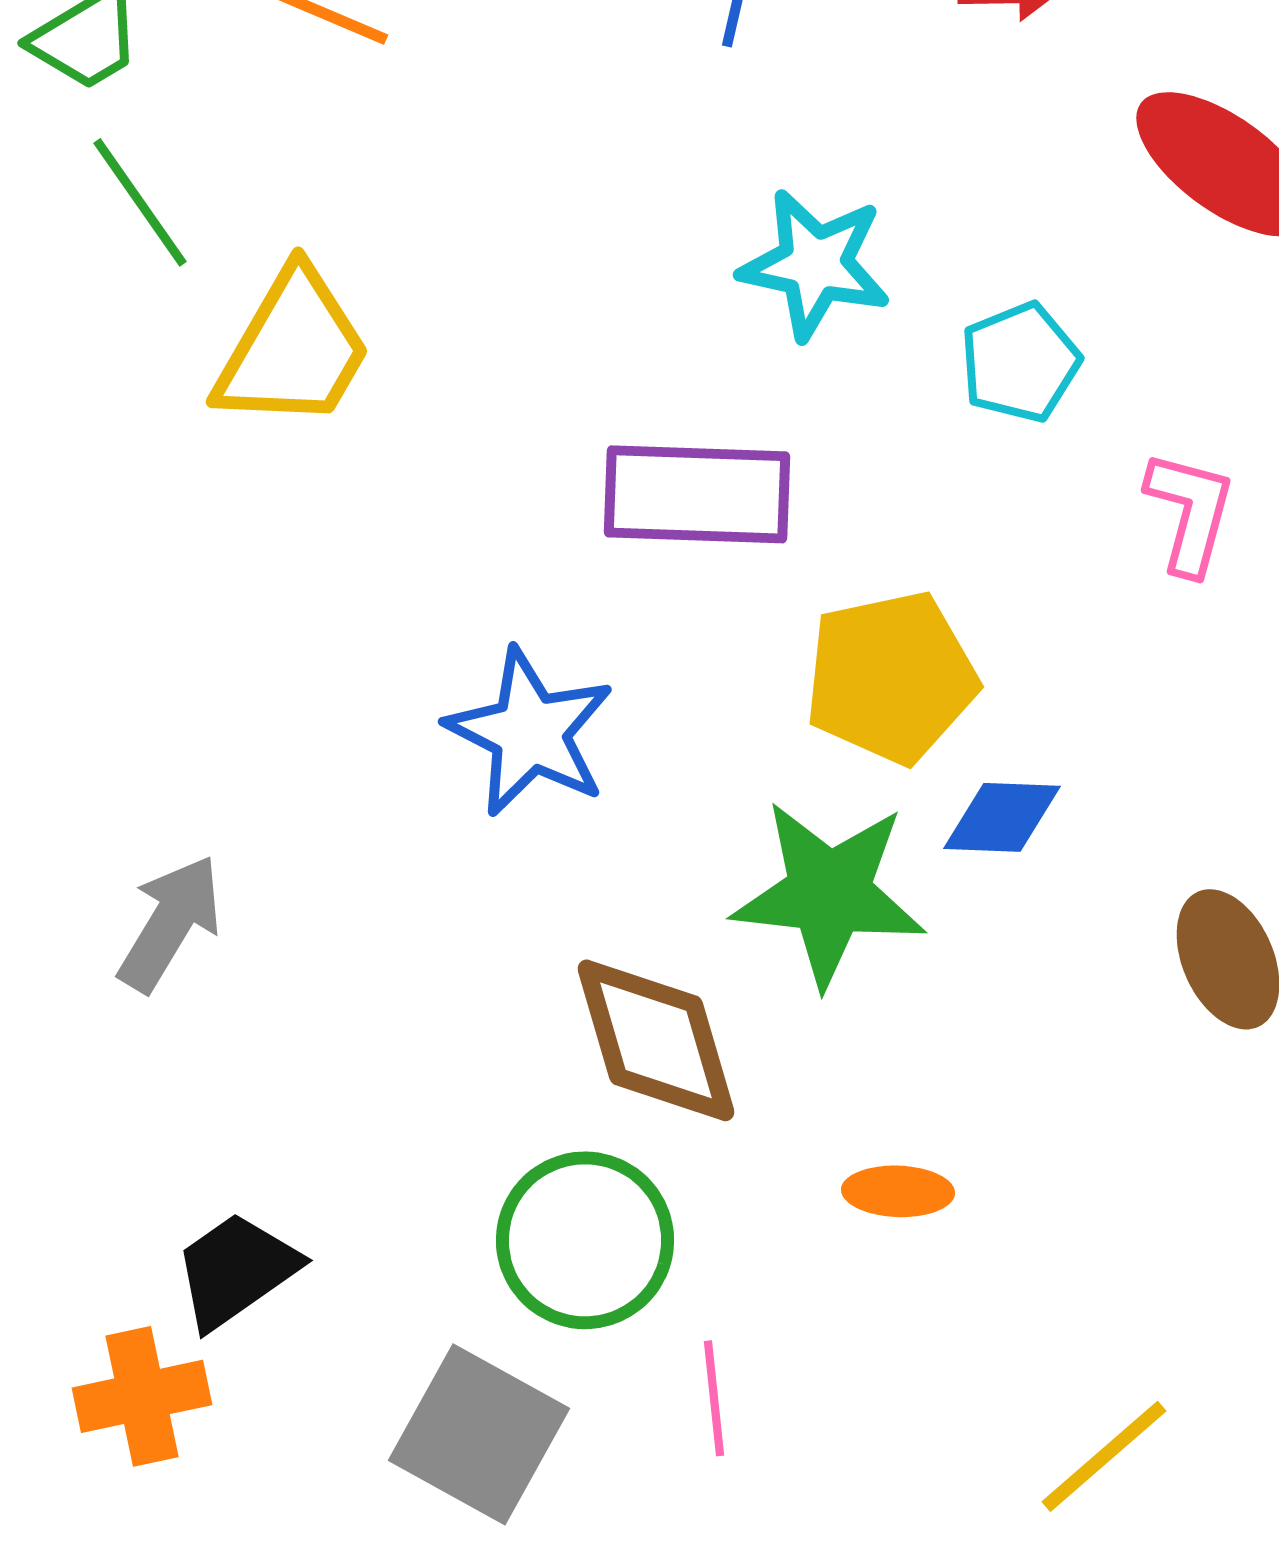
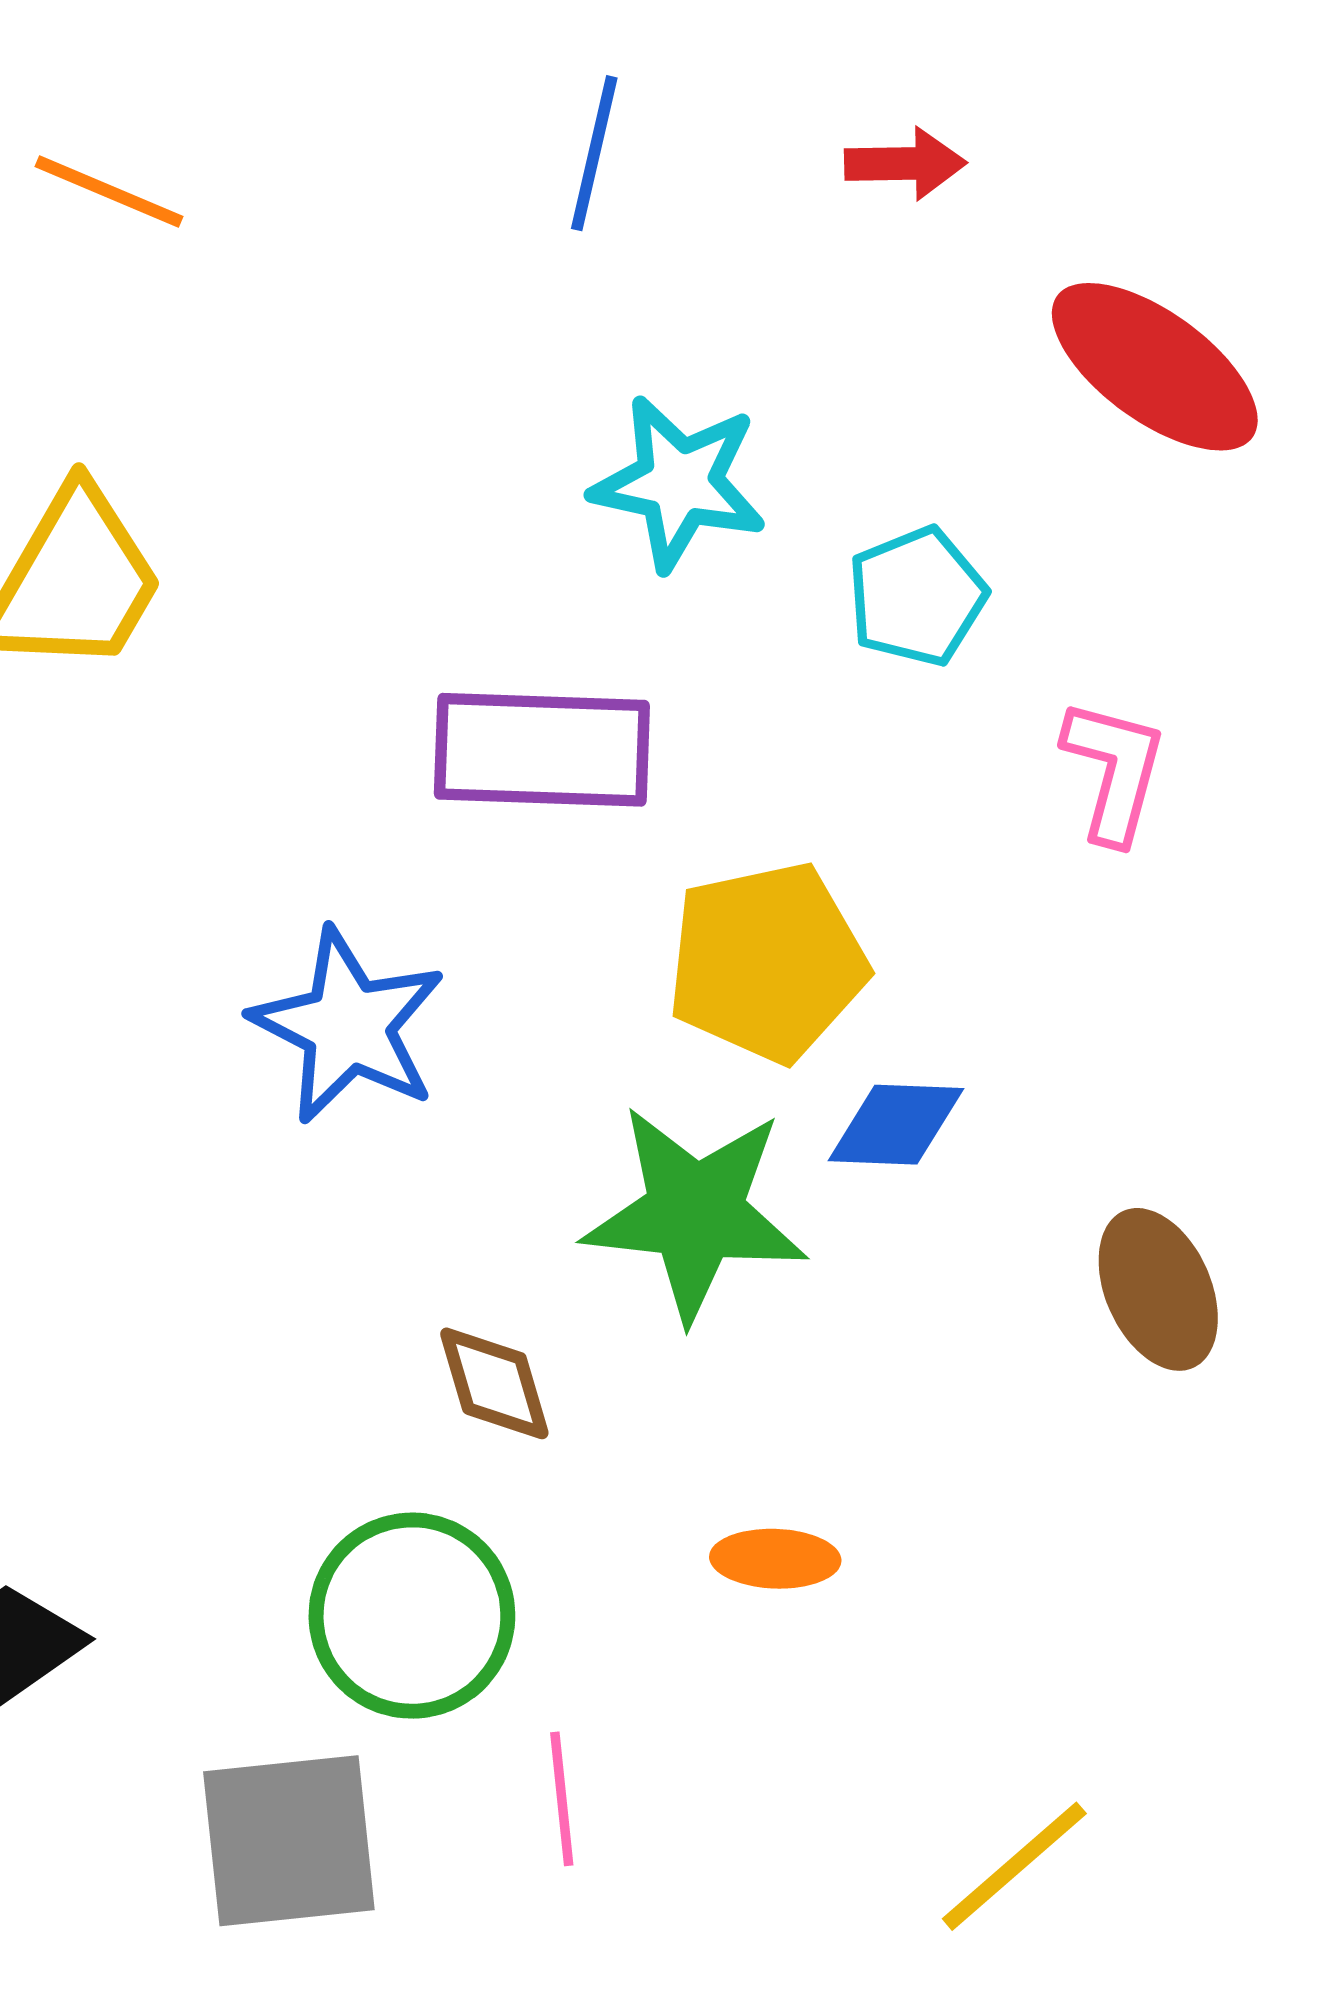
brown diamond: (656, 1040) -> (494, 1383), size x0.6
gray square: (479, 1434) -> (289, 1841), turned -35

